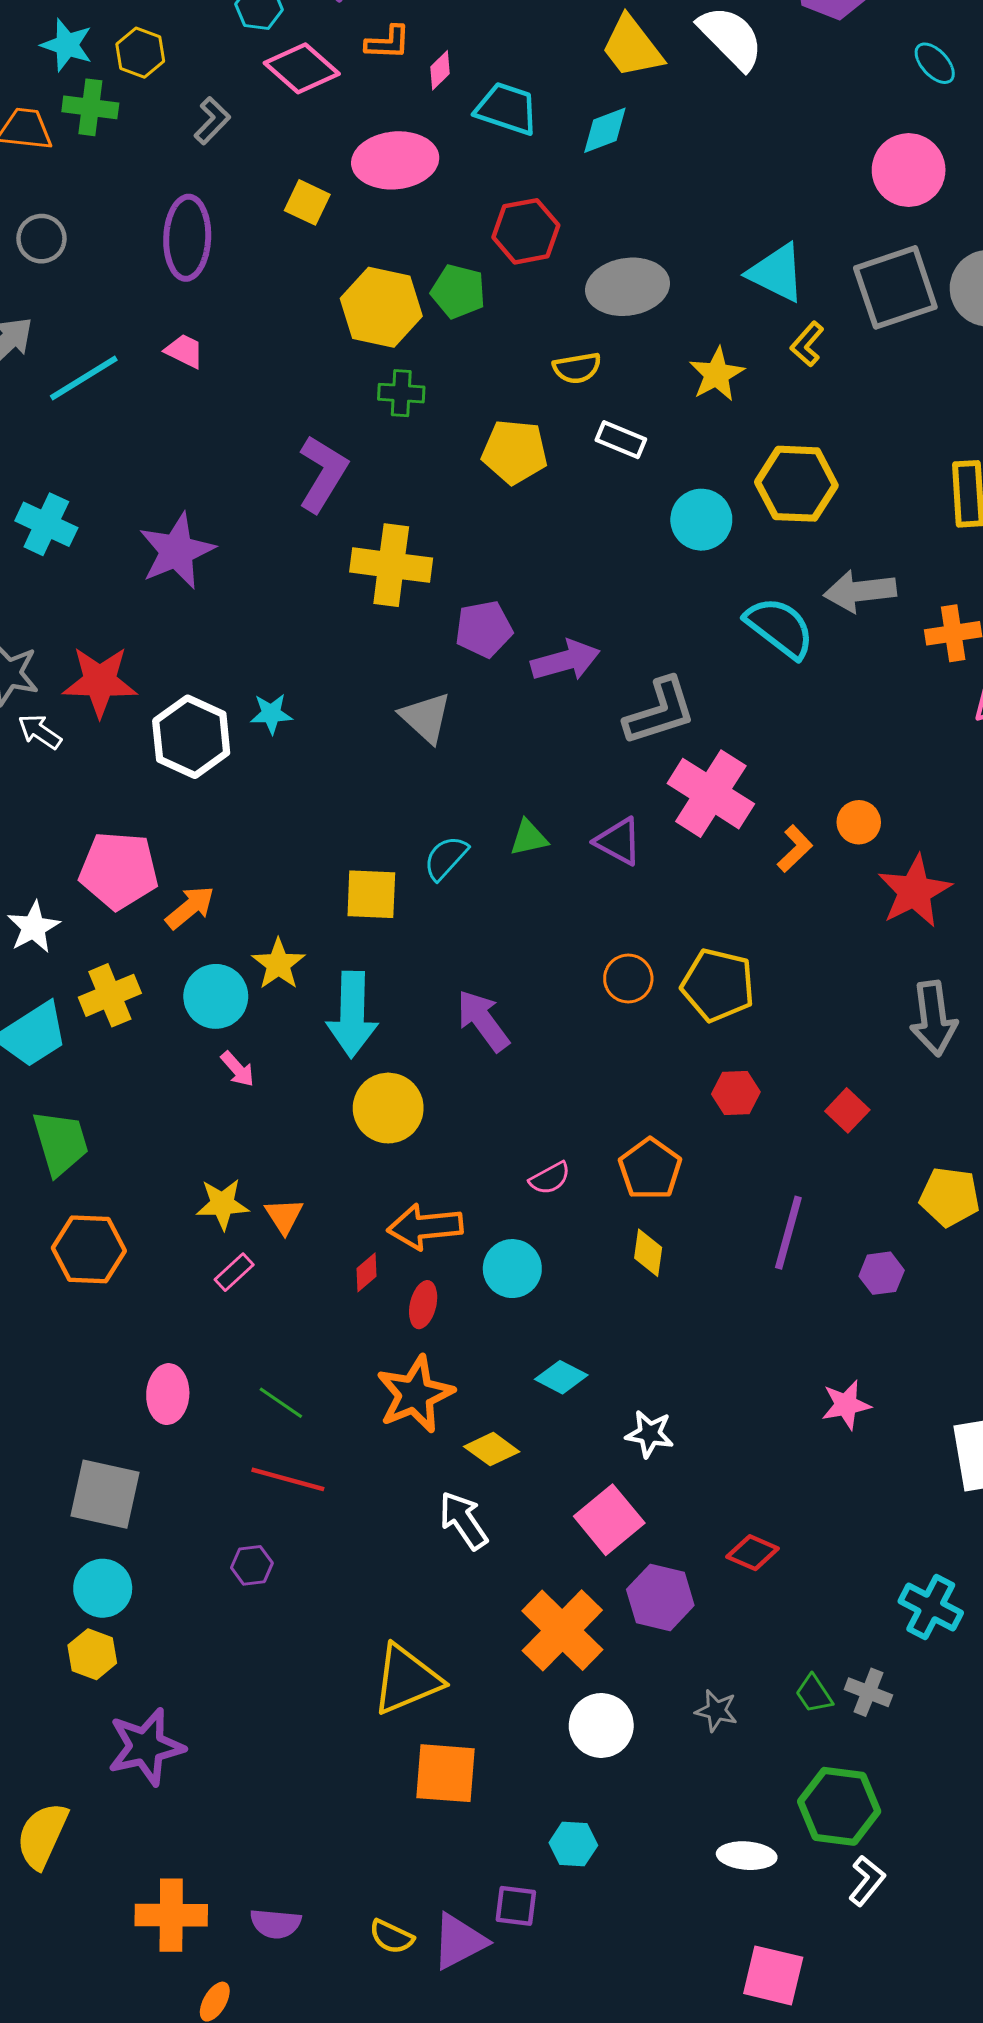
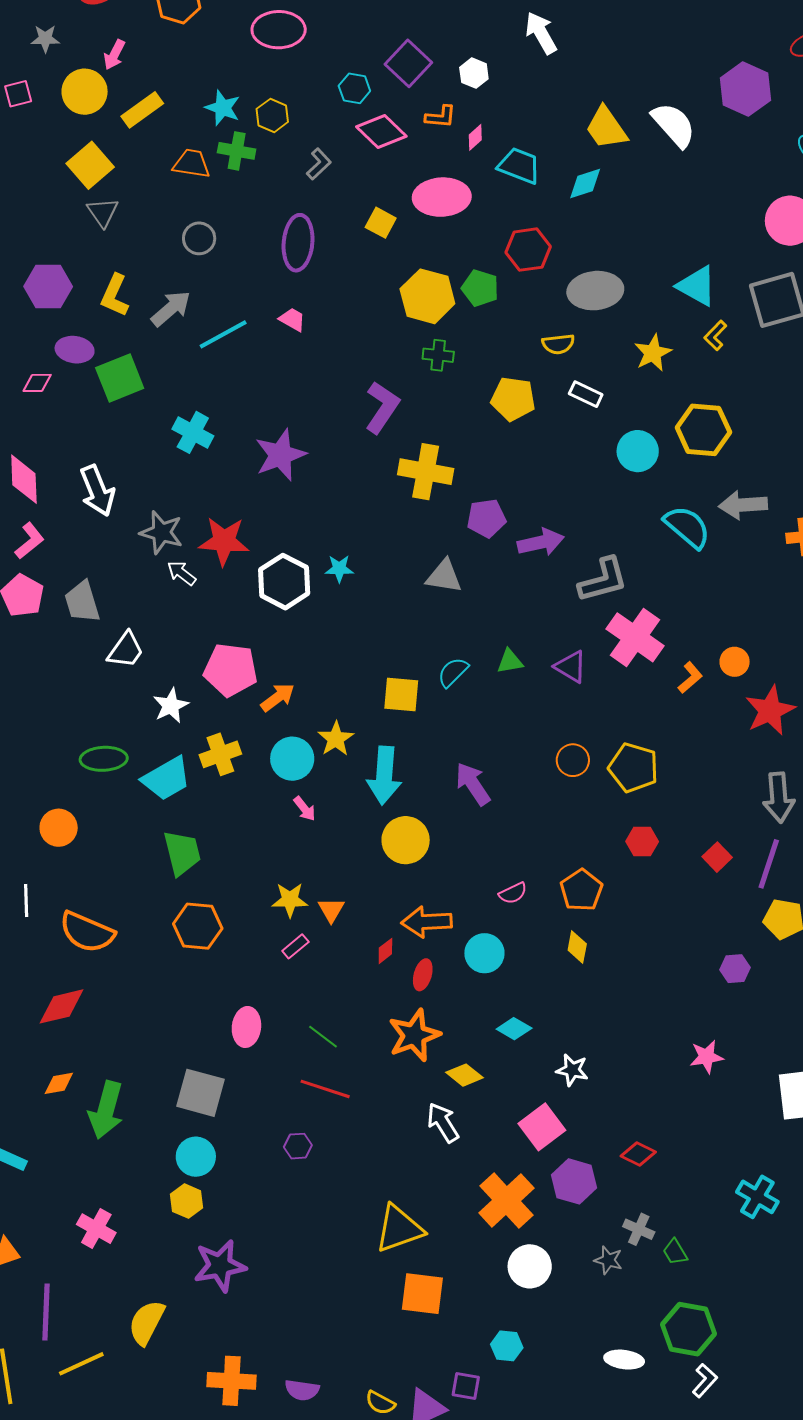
gray triangle: (426, 717) -> (444, 576), turned -36
purple line: (788, 1233) -> (769, 864), moved
gray cross: (868, 1692) -> (639, 1229), moved

